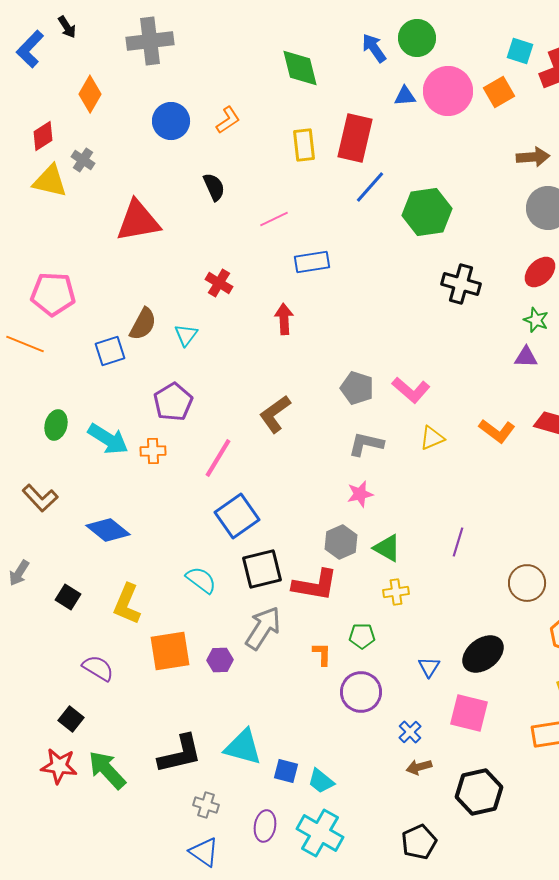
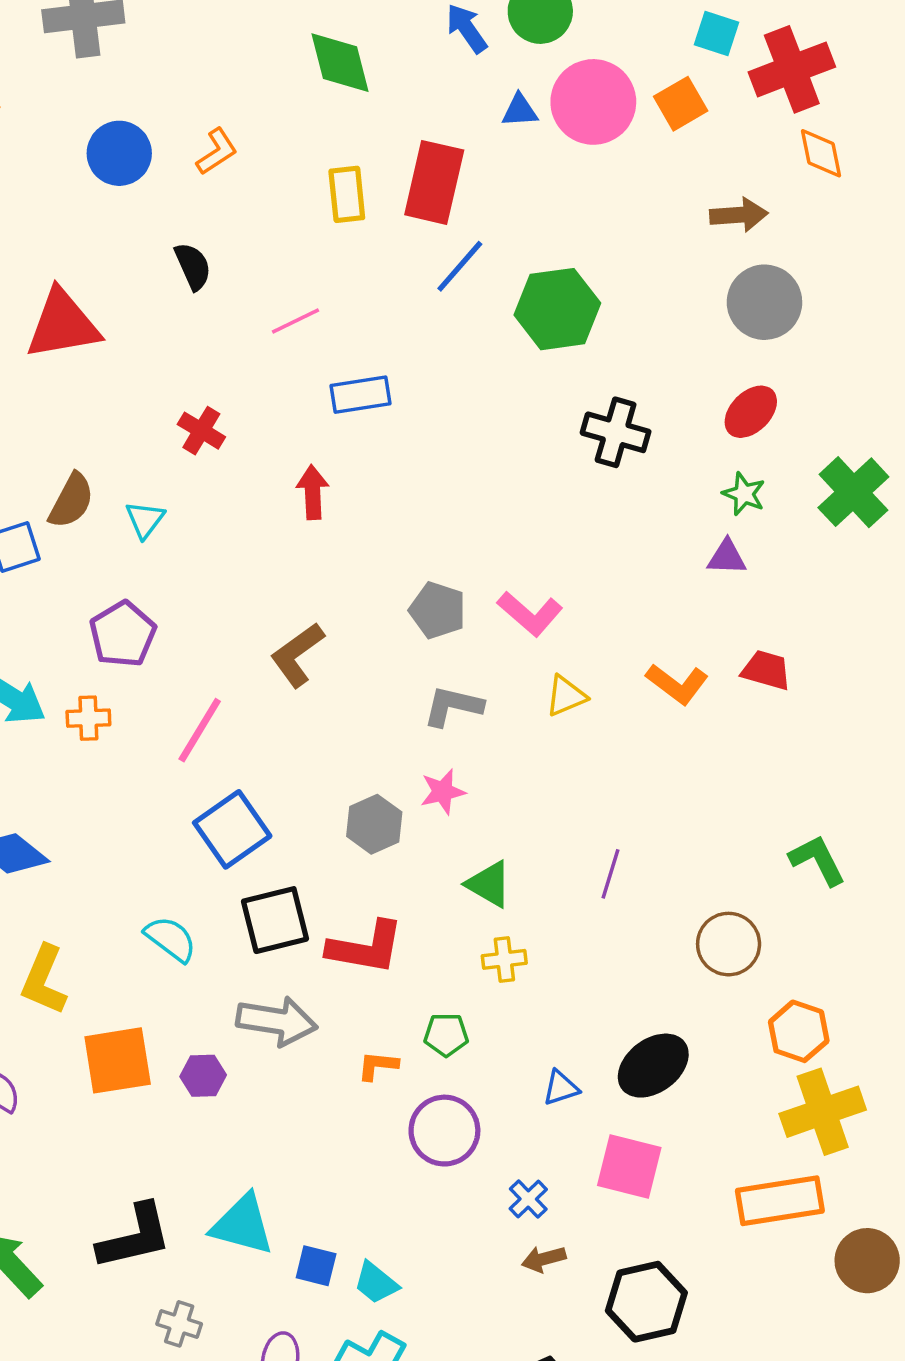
gray hexagon: (341, 542) -> (374, 824), moved
gray arrow: (263, 628) -> (277, 1021), turned 66
orange L-shape: (322, 654) -> (378, 1066), turned -85
blue triangle: (429, 667) -> (561, 1088), turned 40

